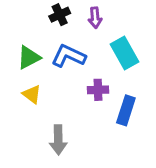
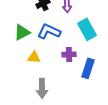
yellow triangle: (32, 94) -> (34, 57), moved, turned -32

